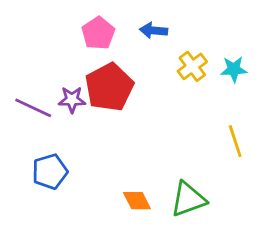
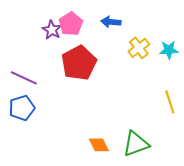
purple star: (72, 100) -> (52, 30), moved, turned 30
blue pentagon: (50, 172) -> (22, 108), moved

